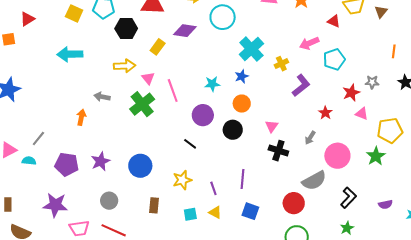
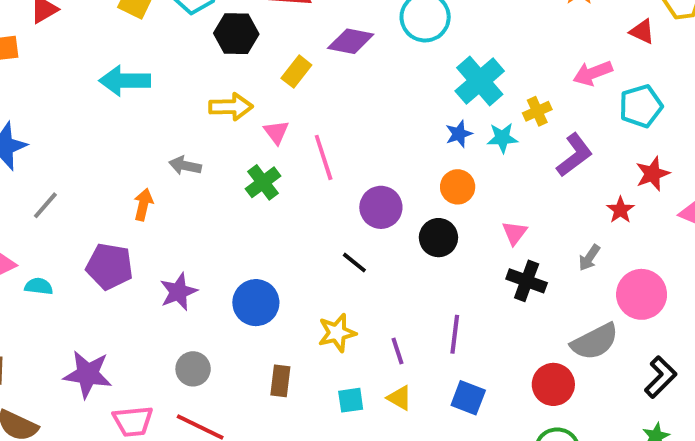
cyan star: (212, 84) -> (502, 138), moved
red star: (351, 93) -> (653, 174), moved
green cross: (142, 104) -> (263, 182), size x0.7
gray line: (38, 138) -> (45, 205), moved
purple pentagon: (67, 164) -> (110, 266), moved

